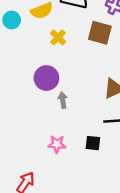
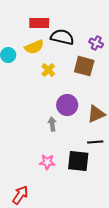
purple circle: (46, 78) -> (67, 105), moved
black square: (93, 143) -> (78, 161), size x1.6

